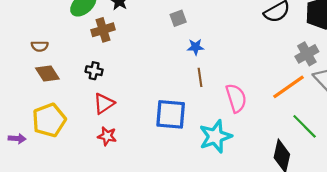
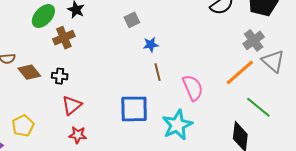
brown diamond: (47, 73) -> (29, 72), moved
yellow pentagon: (49, 120) -> (23, 126), size x0.7

